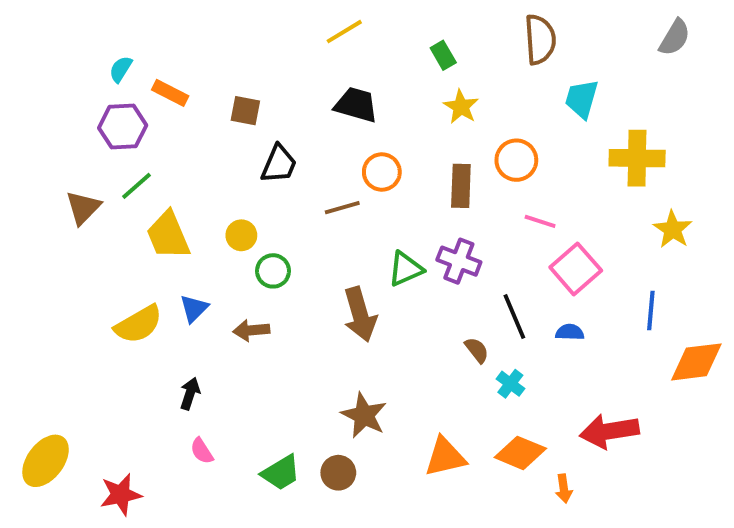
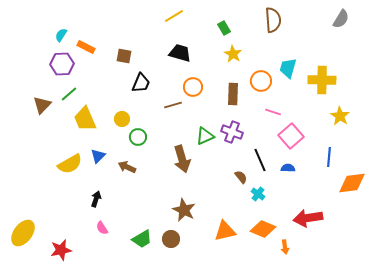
cyan trapezoid: (582, 99) -> (288, 68), moved
brown arrow: (251, 330) -> (127, 167), turned 30

